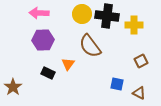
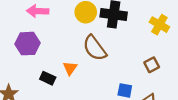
yellow cross: (134, 25) -> (159, 25), moved, turned 30
purple hexagon: (43, 40) -> (28, 44), moved

